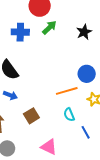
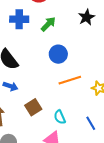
green arrow: (49, 27) -> (48, 24), moved
blue circle: (87, 74) -> (58, 54), moved
cyan semicircle: (69, 115) -> (60, 117), moved

